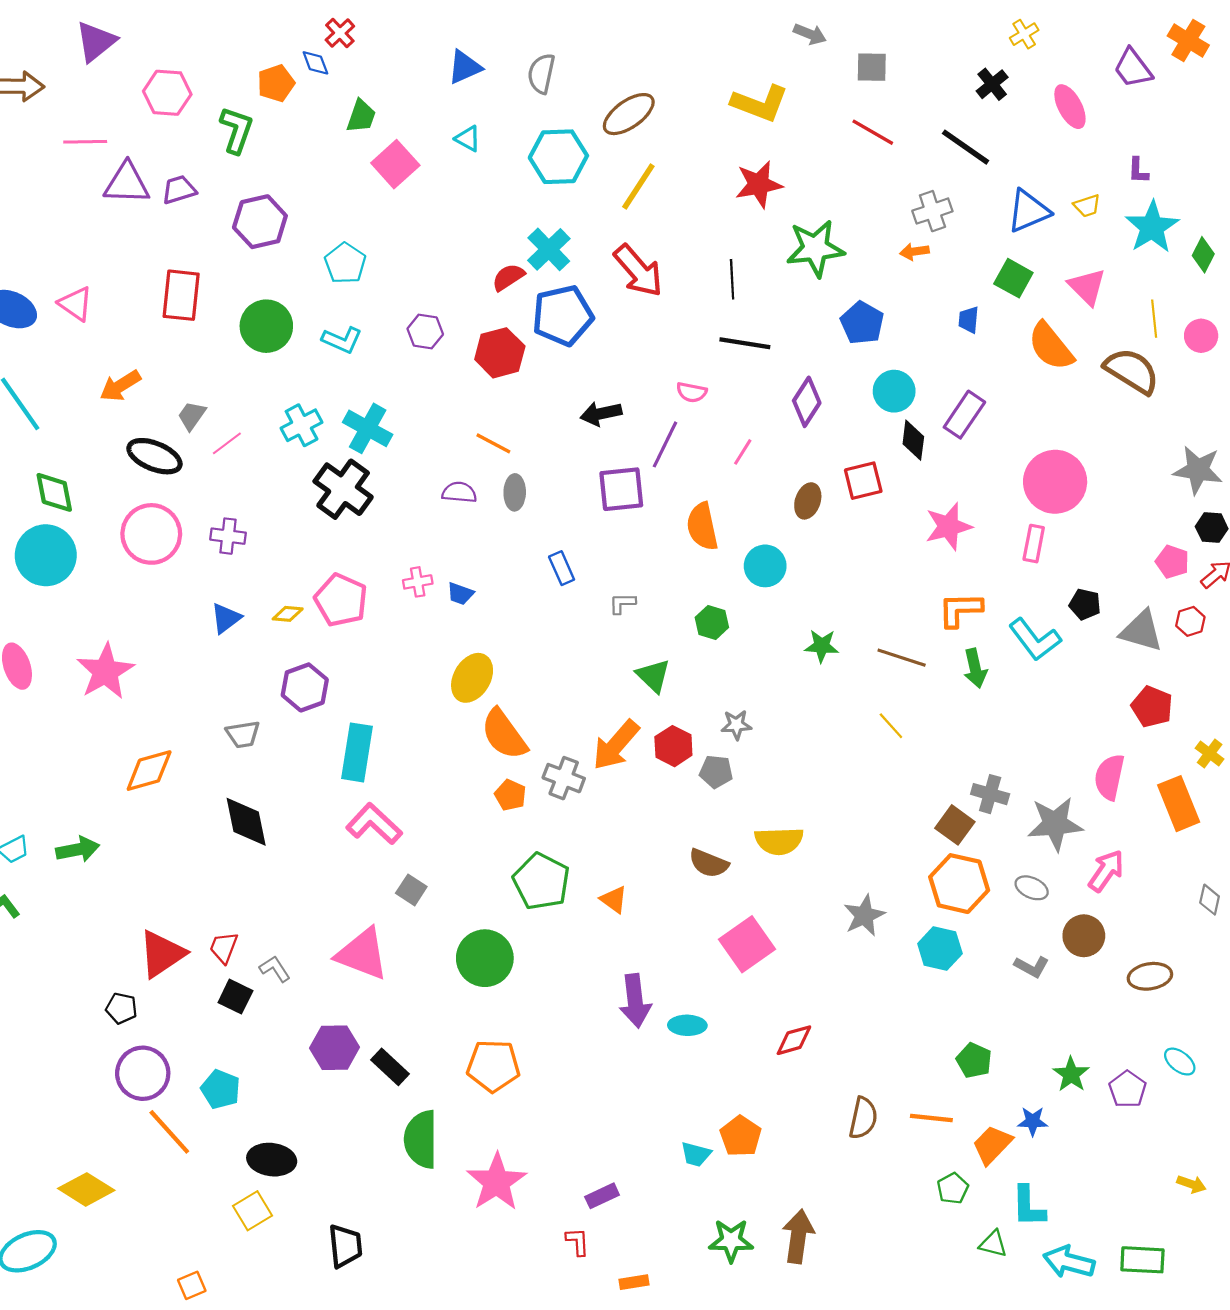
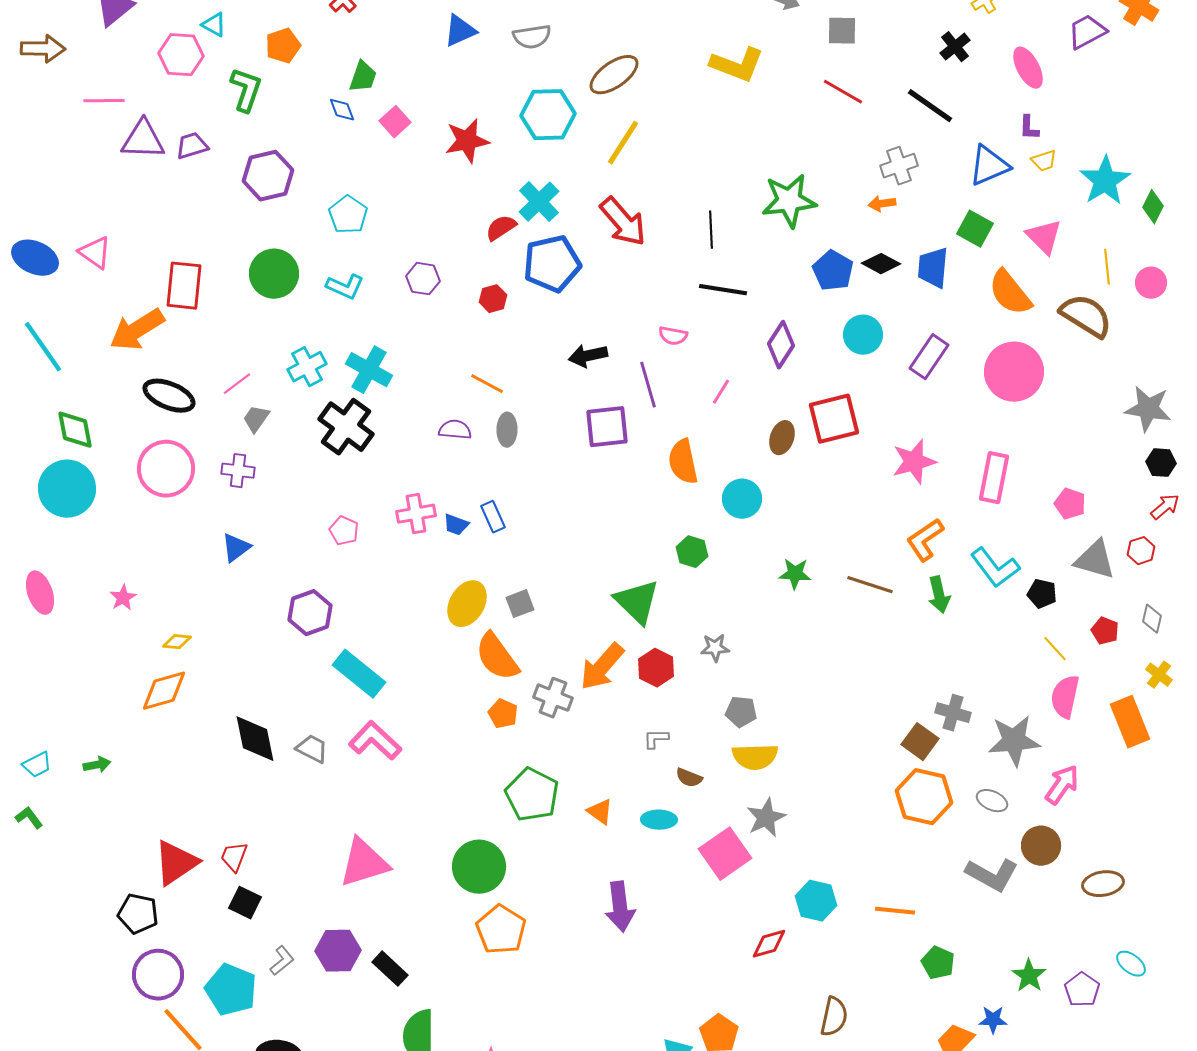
blue diamond: (315, 63) -> (342, 110), moved
purple trapezoid: (1133, 68) -> (1087, 32), turned 99
gray semicircle: (541, 74) -> (532, 37), turned -111
cyan triangle: (468, 139) -> (214, 25), moved
pink square: (395, 164) -> (395, 122), size x0.7
purple L-shape: (1138, 171) -> (1029, 128), moved
red star: (759, 184) -> (467, 141), moved
red rectangle: (181, 295) -> (184, 286), moved
blue trapezoid: (969, 320) -> (933, 268), size x1.6
red hexagon: (500, 353) -> (493, 299), size x0.6
orange arrow: (120, 386) -> (137, 330), size x1.4
gray trapezoid: (192, 416) -> (256, 419), moved
black diamond: (913, 440) -> (881, 264), moved, turned -69
purple line: (665, 444) -> (648, 385), turned -42
red square: (863, 481) -> (834, 419), size x1.4
pink circle: (1055, 482) -> (1014, 372), moved
pink rectangle: (1034, 544) -> (994, 478), size x1.4
pink pentagon: (1172, 562) -> (1070, 504), moved
blue rectangle: (562, 568) -> (493, 517), moved
pink cross: (418, 582) -> (416, 514), size x1.4
pink pentagon: (341, 600) -> (344, 531), size x0.6
gray L-shape: (622, 603) -> (656, 739), moved
black pentagon: (1085, 604) -> (1042, 594), moved
orange L-shape: (960, 610) -> (925, 540), turned -33
yellow diamond: (288, 614) -> (177, 642), moved
pink star: (105, 671) -> (123, 598), size x0.5
green triangle: (653, 676) -> (637, 602), size x1.4
red pentagon: (1152, 707) -> (1105, 631), size x0.7
yellow line: (891, 726) -> (1055, 649), moved
gray trapezoid: (243, 734) -> (312, 749), moved, turned -144
cyan rectangle: (357, 752) -> (359, 674), turned -60
gray pentagon: (716, 772) -> (741, 712), moved
green arrow: (78, 849) -> (97, 765), size x0.7
brown semicircle: (709, 863) -> (689, 778), size x0.7
gray square: (411, 890) -> (520, 604), moved, turned 36
gray diamond: (1210, 900) -> (1152, 619), moved
gray star: (864, 916) -> (766, 818), moved
cyan hexagon: (940, 949) -> (816, 901), moved
pink triangle: (362, 954) -> (364, 863), turned -38
gray L-shape: (1032, 967) -> (992, 875), size x1.6
gray L-shape: (275, 969) -> (282, 961), moved, turned 84
black pentagon: (121, 1008) -> (138, 914), size x1.4
cyan ellipse: (687, 1025) -> (659, 820), moved
orange pentagon: (493, 1066) -> (501, 930), moved, turned 30
cyan pentagon: (221, 1089) -> (231, 990), size x1.4
orange line: (931, 1118) -> (895, 911), moved

